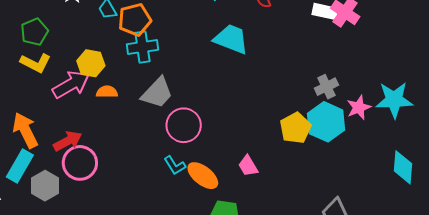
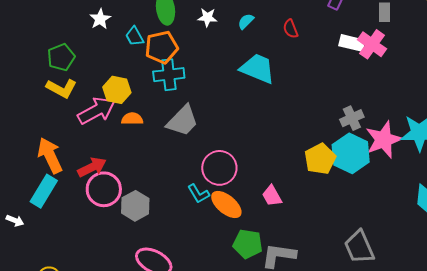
pink star: (359, 107) -> (384, 140), size x1.5
pink circle: (184, 125) -> (219, 168), moved
gray hexagon: (45, 186) -> (135, 206), moved

